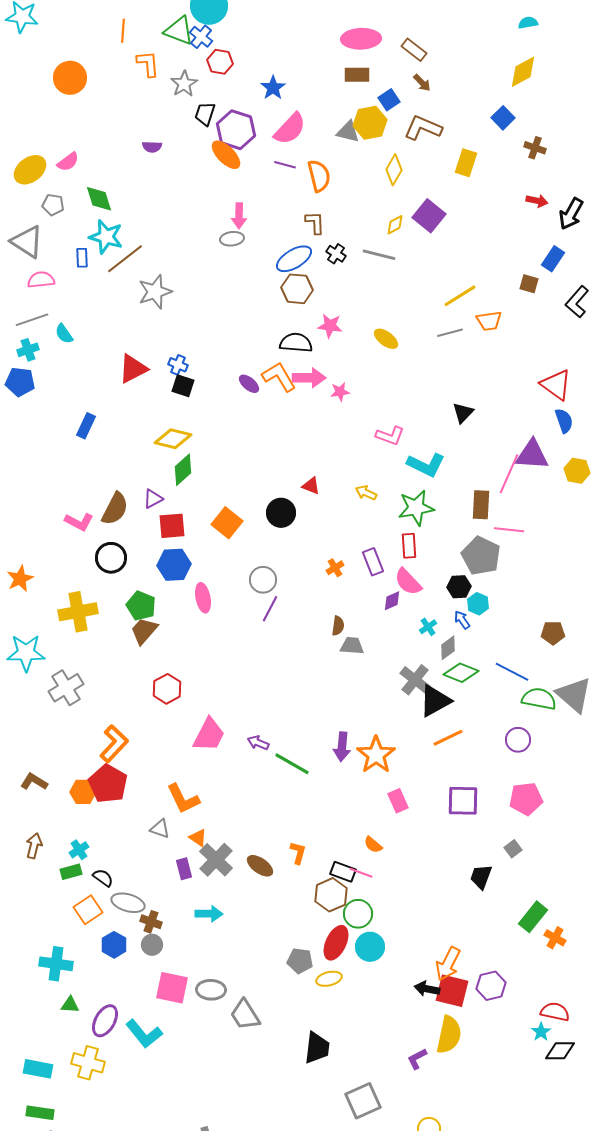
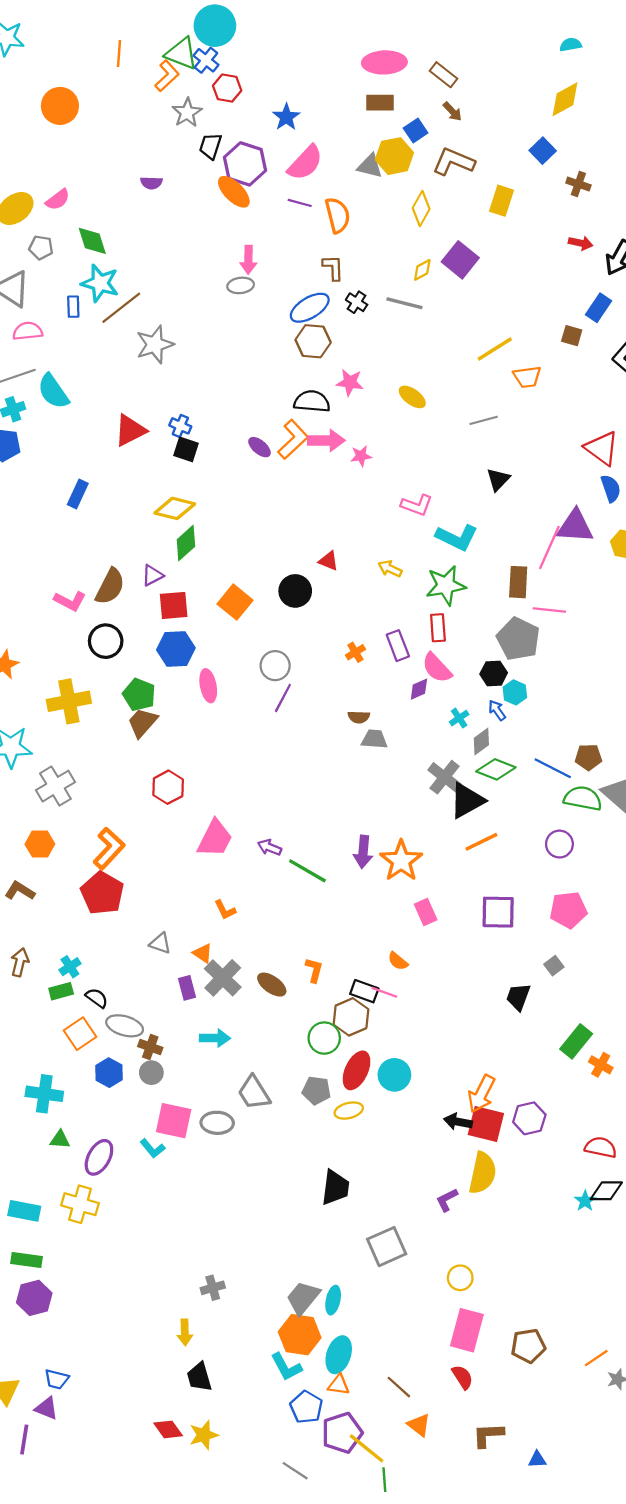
orange L-shape: (148, 64) -> (167, 76), moved, turned 52
gray line: (450, 333) -> (484, 420), moved
cyan semicircle: (64, 334) -> (53, 391), size x1.6
orange L-shape: (279, 377) -> (293, 439), turned 78
brown semicircle: (338, 626) -> (359, 717), turned 84
brown pentagon: (553, 633) -> (588, 757), moved
orange hexagon: (83, 792) -> (40, 844), moved
orange L-shape: (183, 799) -> (225, 910), moved, size x0.6
green circle: (358, 914) -> (324, 1038), moved
gray trapezoid: (245, 1015) -> (254, 1093), moved
cyan star: (541, 1032) -> (585, 1201), moved
cyan L-shape: (144, 1034) -> (152, 1148), moved, size x0.6

